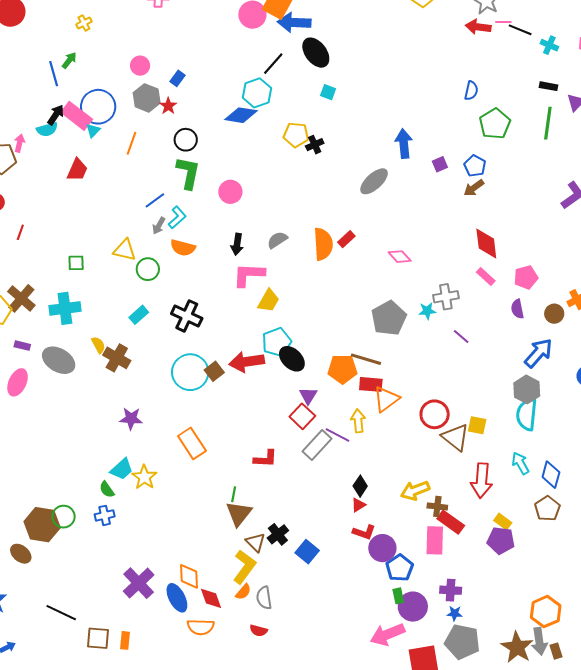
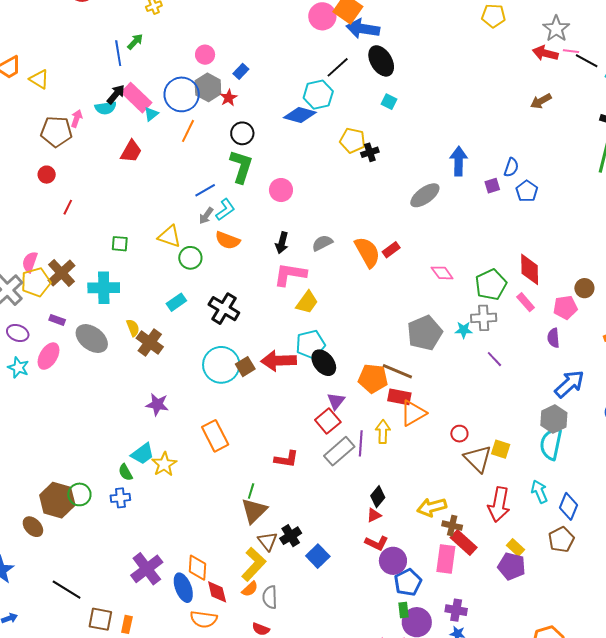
blue semicircle: (471, 91) -> (511, 167), moved
blue circle: (98, 107) -> (182, 94), moved
green pentagon: (495, 124) -> (491, 285), moved
brown arrow: (474, 188) -> (541, 101), moved
orange semicircle: (323, 244) -> (367, 252), turned -32
brown circle: (554, 314) -> (584, 288), moved
red circle: (435, 414) -> (459, 434), size x0.6
purple line: (337, 435) -> (361, 443), turned 60

